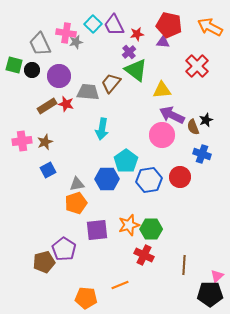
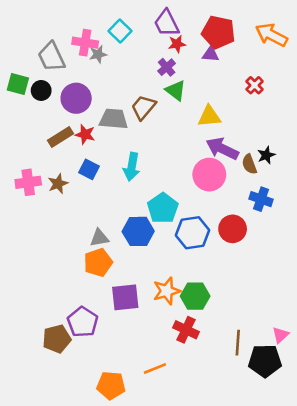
purple trapezoid: (114, 25) -> (167, 23), moved
red cross: (197, 66) -> (255, 85), size x0.6
green triangle: (136, 70) -> (176, 90), size x0.7
blue square: (48, 170) -> (89, 169), moved, turned -35
pink triangle: (217, 276) -> (280, 335), moved
black pentagon: (210, 294) -> (265, 361), moved

